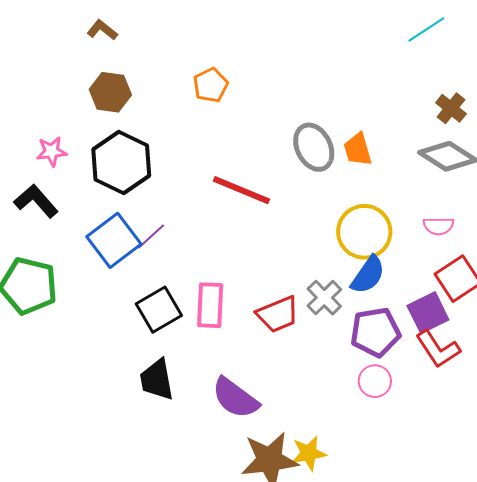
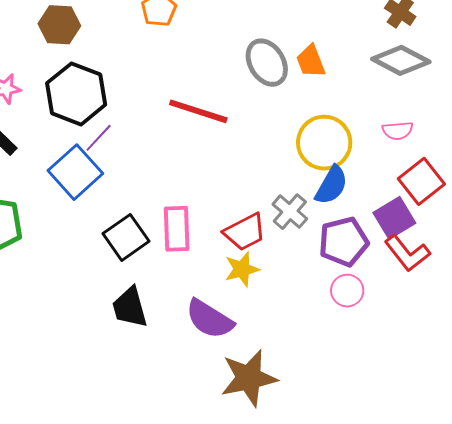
purple line: (151, 236) -> (99, 138), moved
yellow star: (309, 453) -> (242, 269), moved

